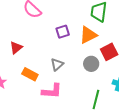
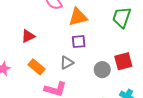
purple square: (63, 32) -> (79, 42), moved
orange triangle: (88, 35) -> (78, 17), moved

